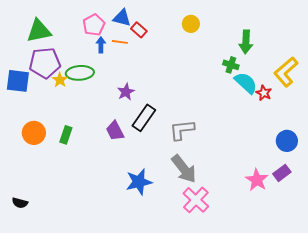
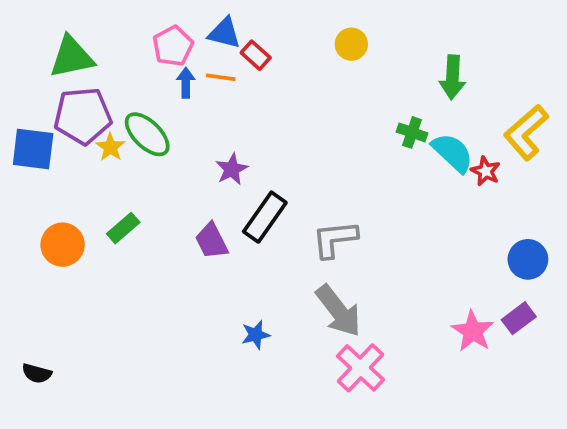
green cross: (231, 65) -> (412, 132), moved
green ellipse: (80, 73) -> (147, 134), turned 48
green rectangle: (66, 135) -> (123, 228), moved, turned 30
blue star: (139, 182) -> (256, 335), size x0.6

